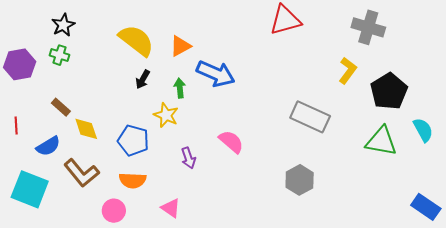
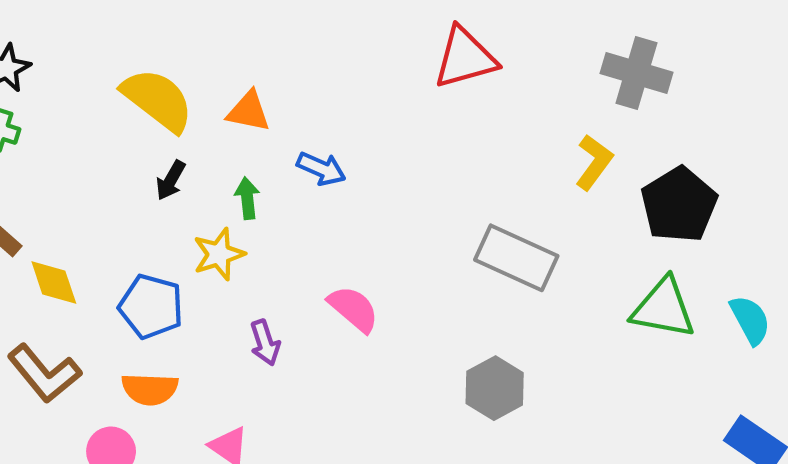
orange triangle: (180, 46) -> (249, 111), turned 40
blue arrow: (216, 74) -> (321, 169), size x0.6
yellow star: (166, 115) -> (219, 254), turned 30
cyan semicircle: (423, 130) -> (750, 320), moved

